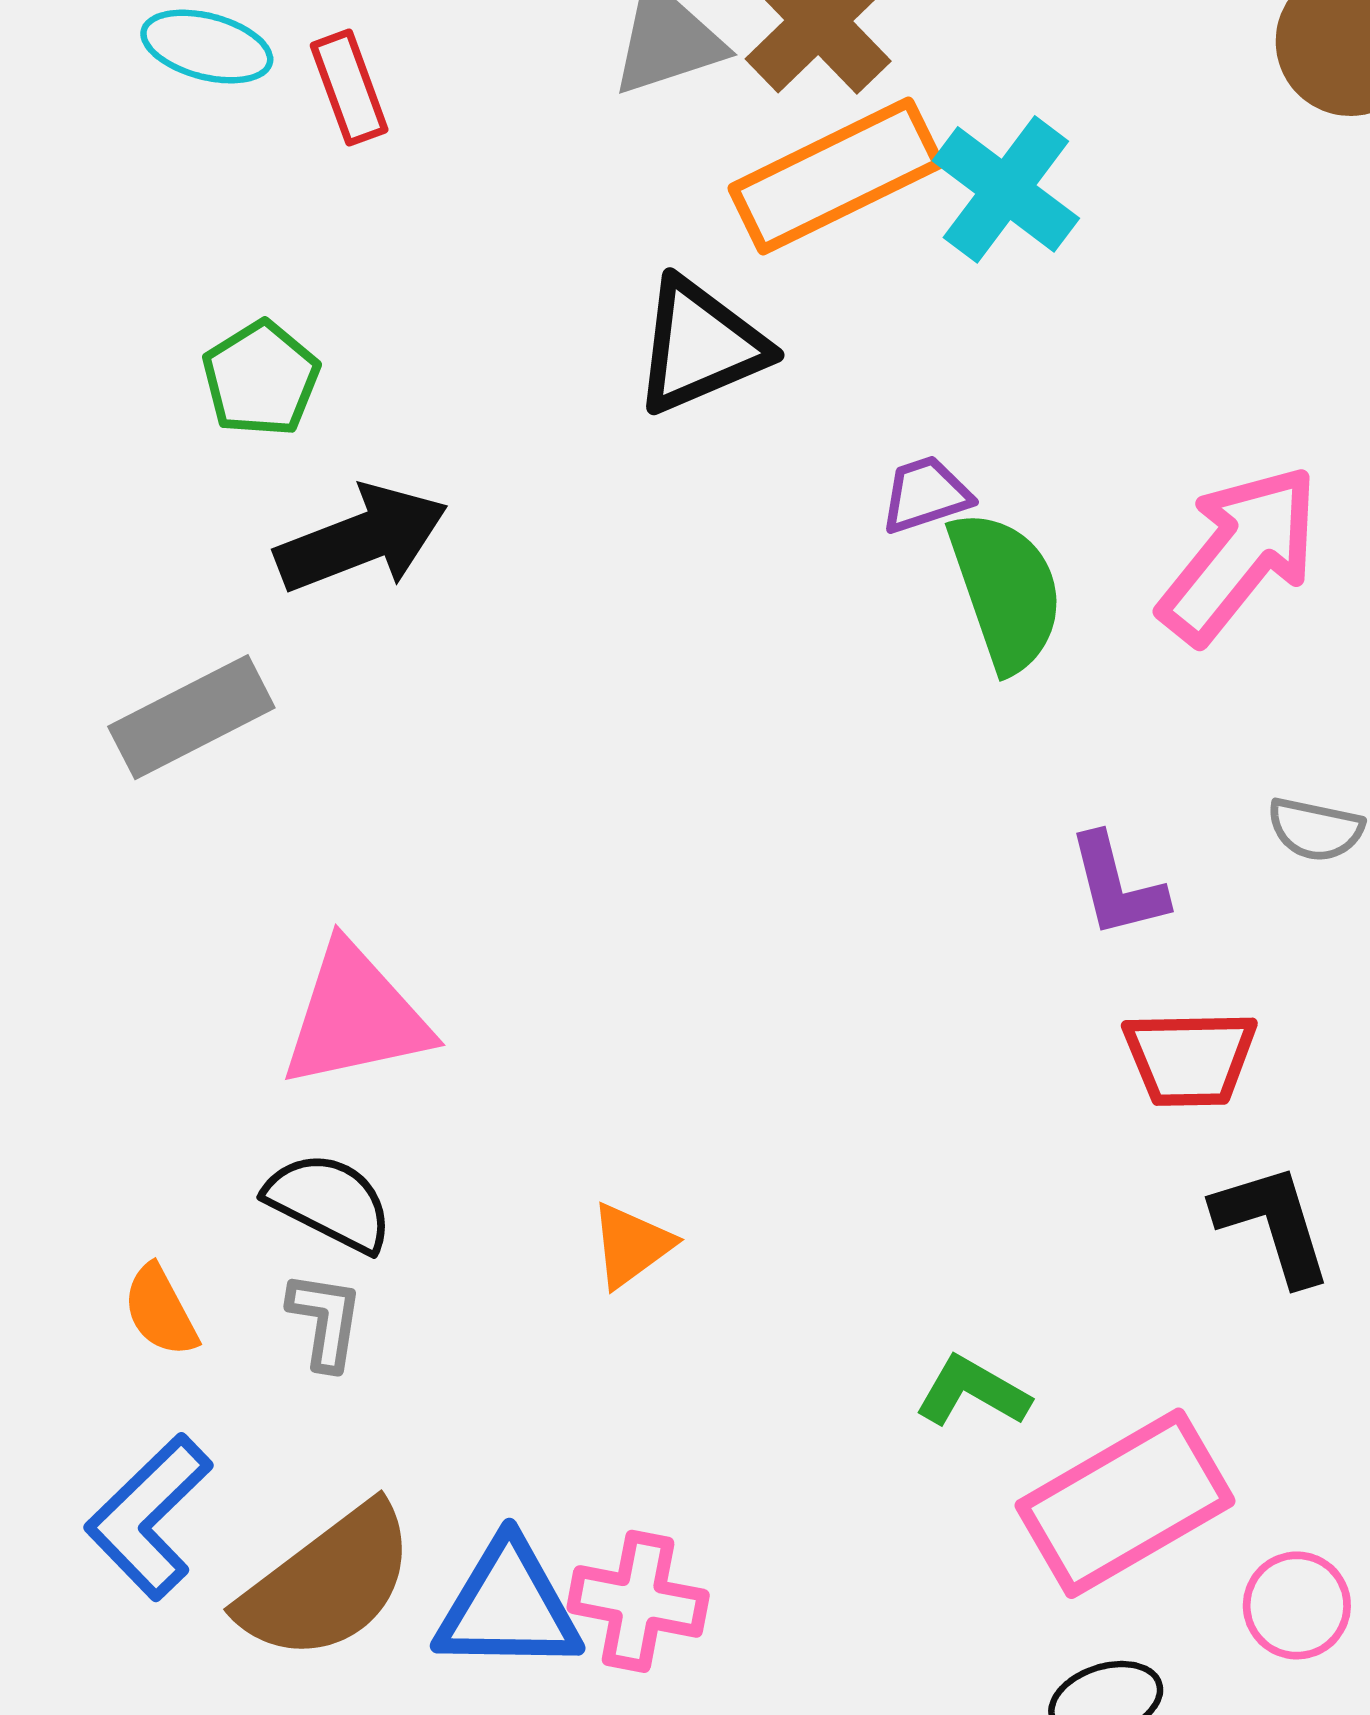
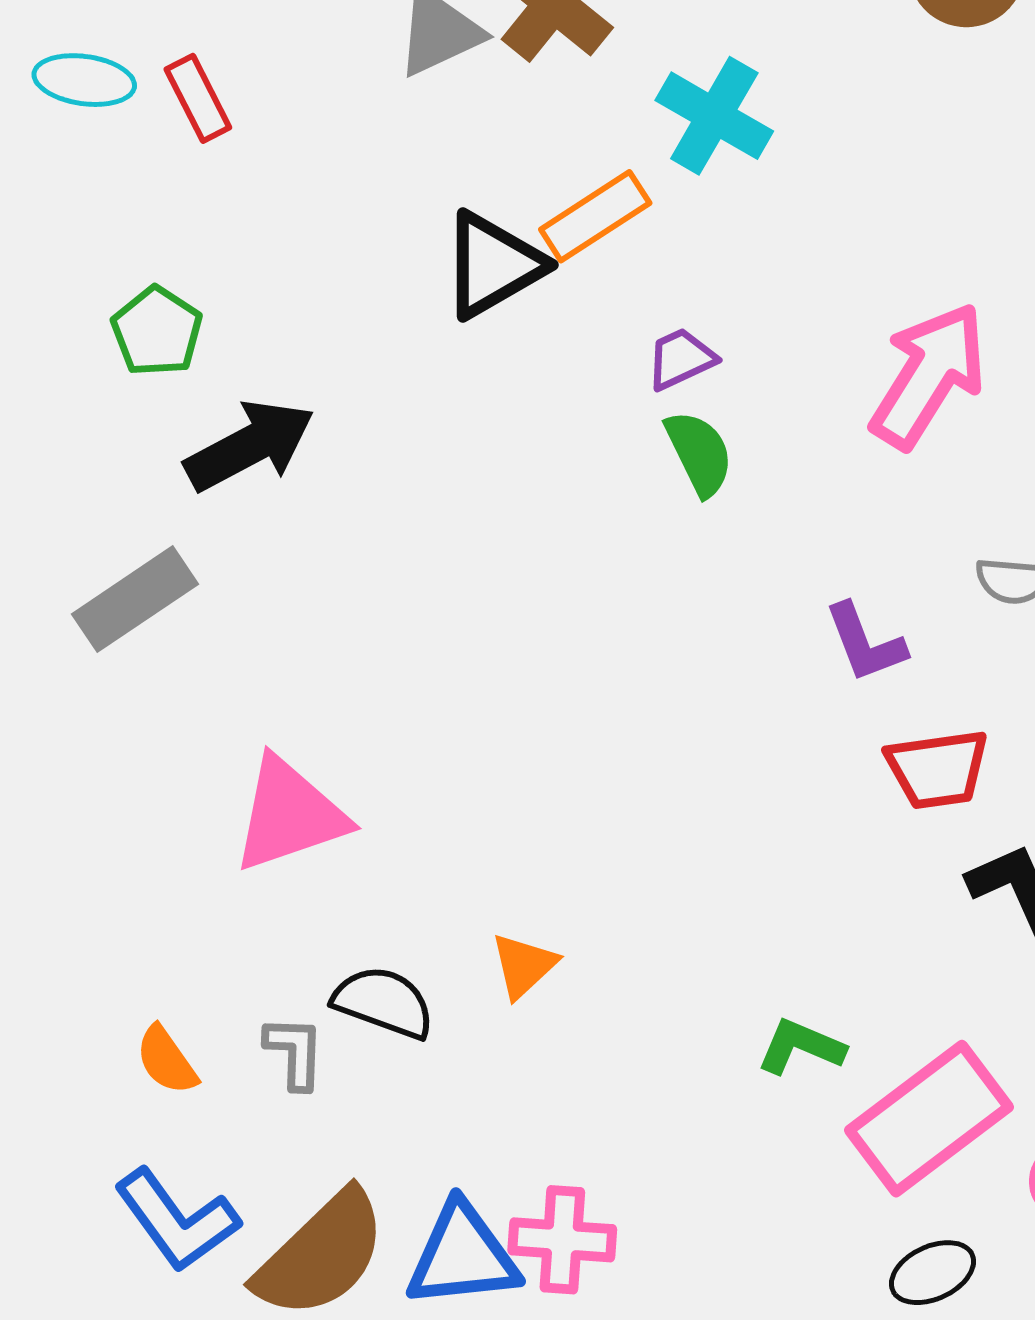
orange rectangle: (836, 176) -> (595, 216), moved, size x0.7
green semicircle: (1006, 591) -> (699, 453), moved, size x0.7
black semicircle: (329, 1202) -> (384, 1002), moved
blue L-shape: (149, 1517) -> (177, 1220), turned -75

